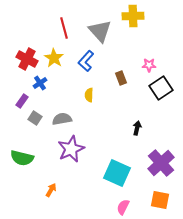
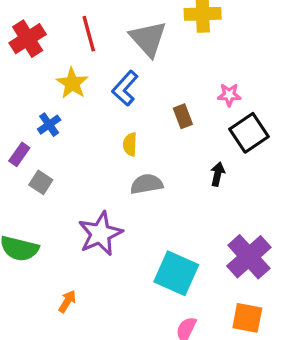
red cross: (27, 59) -> (28, 39), moved, turned 30
gray semicircle: (62, 119) -> (147, 184), moved
black arrow: (137, 128) -> (218, 174), moved

